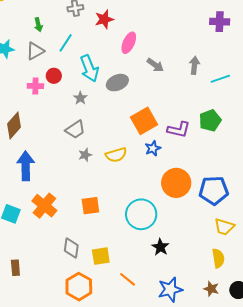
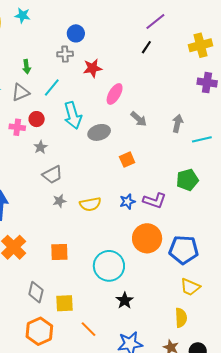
gray star: (80, 98) -> (40, 147), moved
orange square: (144, 121) -> (127, 160), moved, size x0.6
purple L-shape: (179, 130) -> (154, 201), moved

